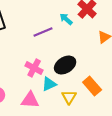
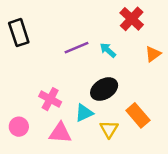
cyan arrow: (66, 19) -> (108, 50), moved
pink cross: (34, 68) -> (50, 99), moved

